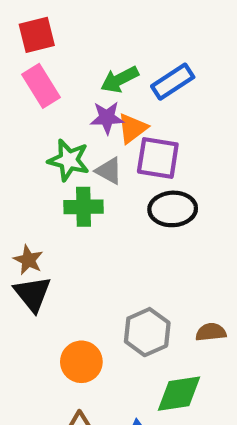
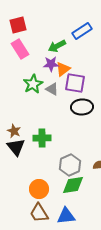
blue rectangle: (173, 82) -> (82, 31), moved
green star: (69, 160) -> (33, 84), turned 30
green cross: (83, 207) -> (42, 138), moved
orange circle: (81, 362) -> (39, 189), moved
green diamond: (179, 394) -> (73, 185), moved

